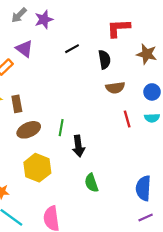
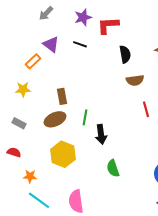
purple star: (44, 19) -> (83, 17), moved
red L-shape: (118, 28) -> (108, 25), moved
black line: (72, 49) -> (80, 44), moved, turned 48
brown rectangle: (17, 104) -> (62, 96), moved

